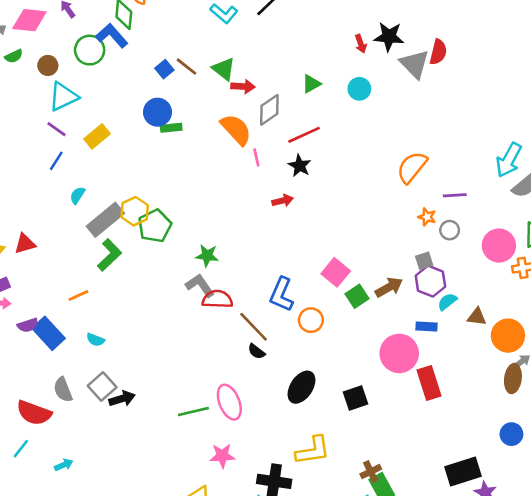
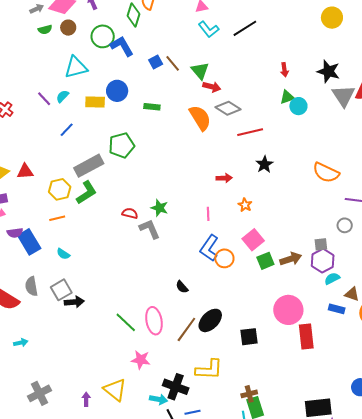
blue L-shape: (112, 36) -> (122, 46), moved
red arrow: (361, 44) -> (284, 70), moved
brown circle: (48, 65) -> (68, 28), moved
green triangle: (311, 84) -> (287, 97), moved
gray diamond: (269, 110) -> (228, 108), turned 55
blue circle: (158, 112) -> (117, 91), moved
purple line: (57, 129) -> (44, 99), moved
yellow rectangle: (97, 136) -> (95, 102), turned 30
pink line: (256, 157) -> (208, 214), moved
blue line: (56, 161) -> (67, 130), moved
black star: (300, 166) -> (264, 164), moved
orange semicircle: (412, 167) -> (326, 173), turned -116
cyan semicircle: (77, 195) -> (62, 96), moved
yellow hexagon: (135, 211) -> (60, 189), moved
orange star: (427, 217) -> (245, 205), moved
green pentagon: (155, 226) -> (122, 145), moved
red semicircle: (217, 299) -> (130, 213), moved, size x0.7
orange circle: (311, 320) -> (224, 258), moved
brown line: (254, 327) -> (186, 329), moved, turned 68
blue rectangle: (426, 327) -> (337, 309), moved
green line: (193, 412) -> (126, 322), turned 45

